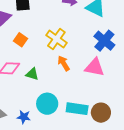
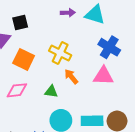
orange square: (20, 40) -> (24, 59), size x1.5
green triangle: (32, 74) -> (51, 91), moved

